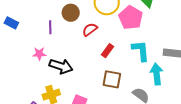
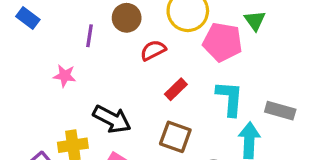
pink pentagon: (131, 18) -> (223, 42), turned -30
black arrow: (61, 66) -> (112, 119), moved

